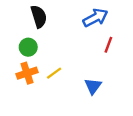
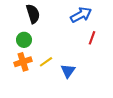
blue triangle: (93, 86) -> (68, 71), moved

